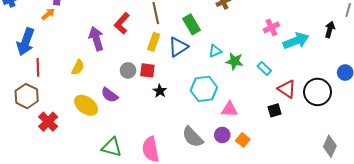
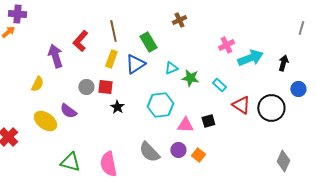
black arrow: (330, 29) -> (283, 63), moved
black square: (274, 110) -> (208, 121), moved

